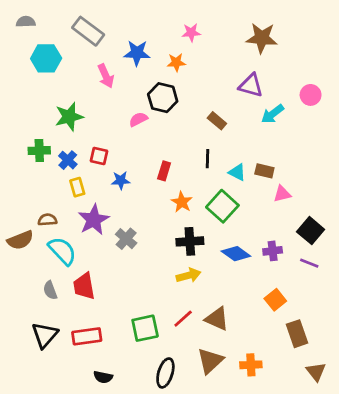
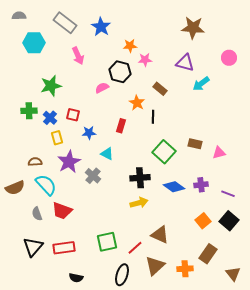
pink star: (191, 33) -> (145, 60), moved
blue star: (137, 53) -> (101, 27), moved, turned 30
pink circle: (311, 95) -> (229, 58), moved
brown rectangle: (264, 171) -> (195, 144), moved
cyan triangle: (237, 172) -> (107, 154), moved
pink triangle: (282, 194) -> (219, 153), moved
orange star: (182, 202) -> (137, 103), moved
black square: (311, 231) -> (229, 221), moved
brown semicircle: (20, 240) -> (15, 188), moved
red trapezoid: (84, 286) -> (62, 211), turned -60
red line: (183, 319) -> (135, 248), moved
brown rectangle: (297, 334) -> (208, 254), moved, turned 54

